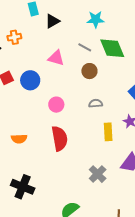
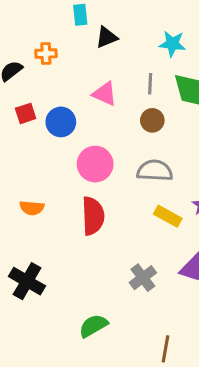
gray line: (85, 47) -> (150, 84), turned 56
gray semicircle: (96, 103) -> (155, 171), size x1.6
pink circle: (56, 105) -> (95, 164), size x1.5
yellow rectangle: (108, 132) -> (168, 216), turned -66

